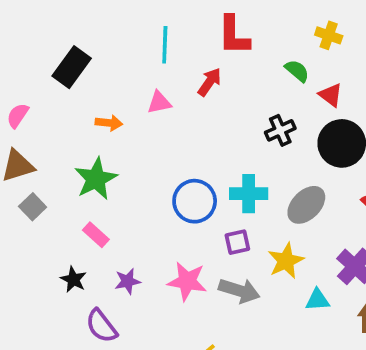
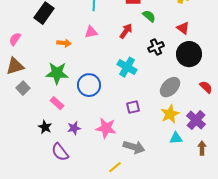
green semicircle: (297, 71) -> (149, 16), moved
red arrow: (209, 82) -> (126, 31), moved
green star: (96, 179) -> (57, 73), turned 30
cyan cross: (249, 194) -> (127, 67), moved, turned 30
blue circle: (195, 201) -> (89, 85), moved
yellow star: (286, 261) -> (170, 114), moved
gray arrow: (239, 291) -> (134, 147), moved

